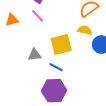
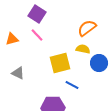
gray triangle: (35, 55) -> (18, 73), moved, turned 32
blue line: (56, 67) -> (72, 85), moved

